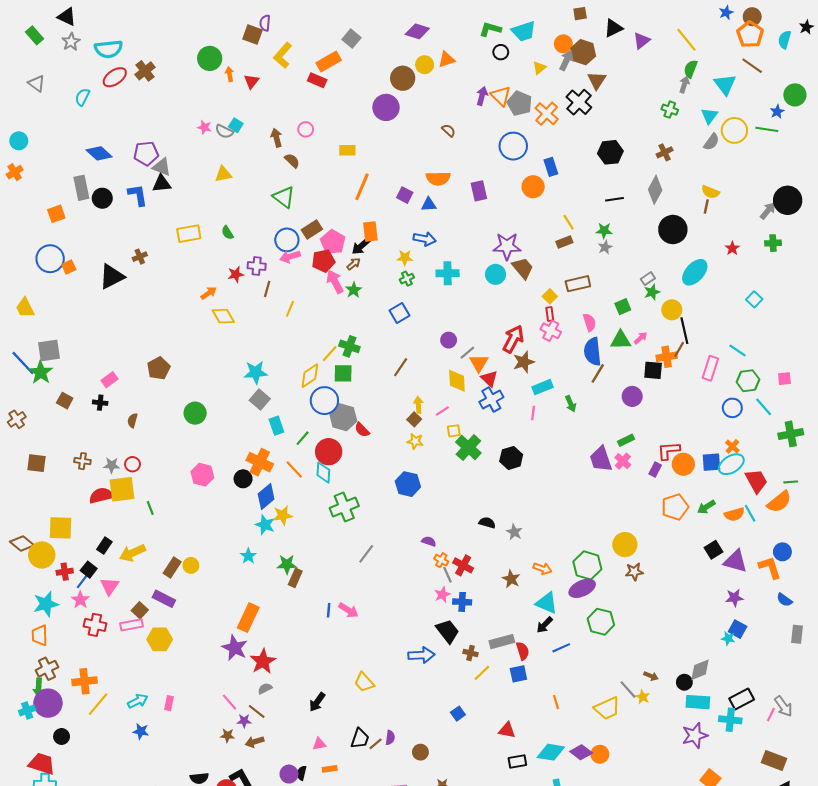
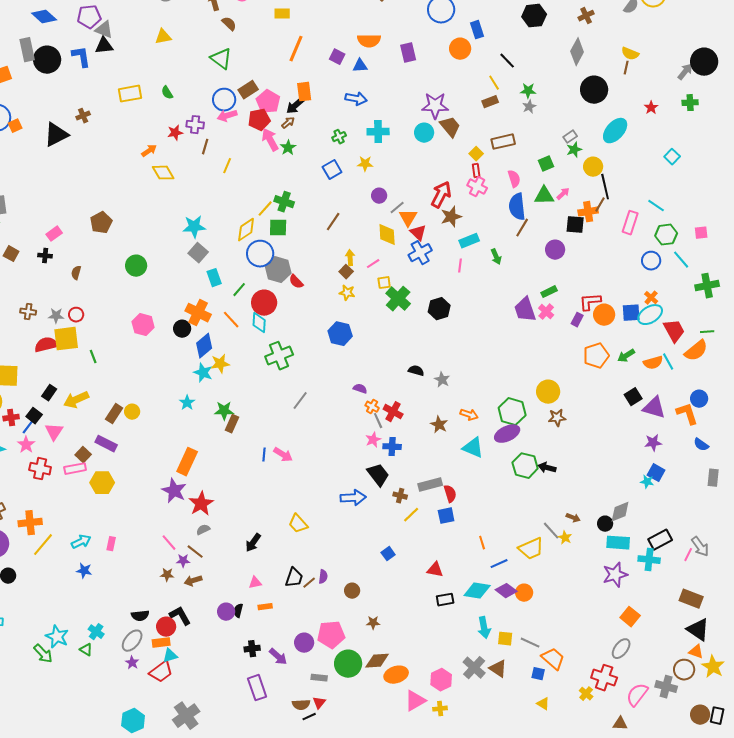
black circle: (102, 198) -> (47, 60), size x1.4
black line: (614, 199) -> (507, 61), moved, turned 54
yellow star: (405, 258) -> (365, 164), moved
black arrow: (545, 625) -> (547, 468), moved, turned 60
blue line: (561, 648) -> (499, 564), moved

